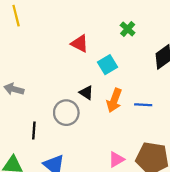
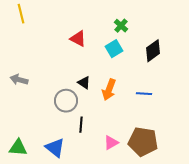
cyan square: (108, 65) -> (114, 49), moved
blue line: (143, 105) -> (144, 94), moved
black line: (34, 130) -> (81, 125), moved

